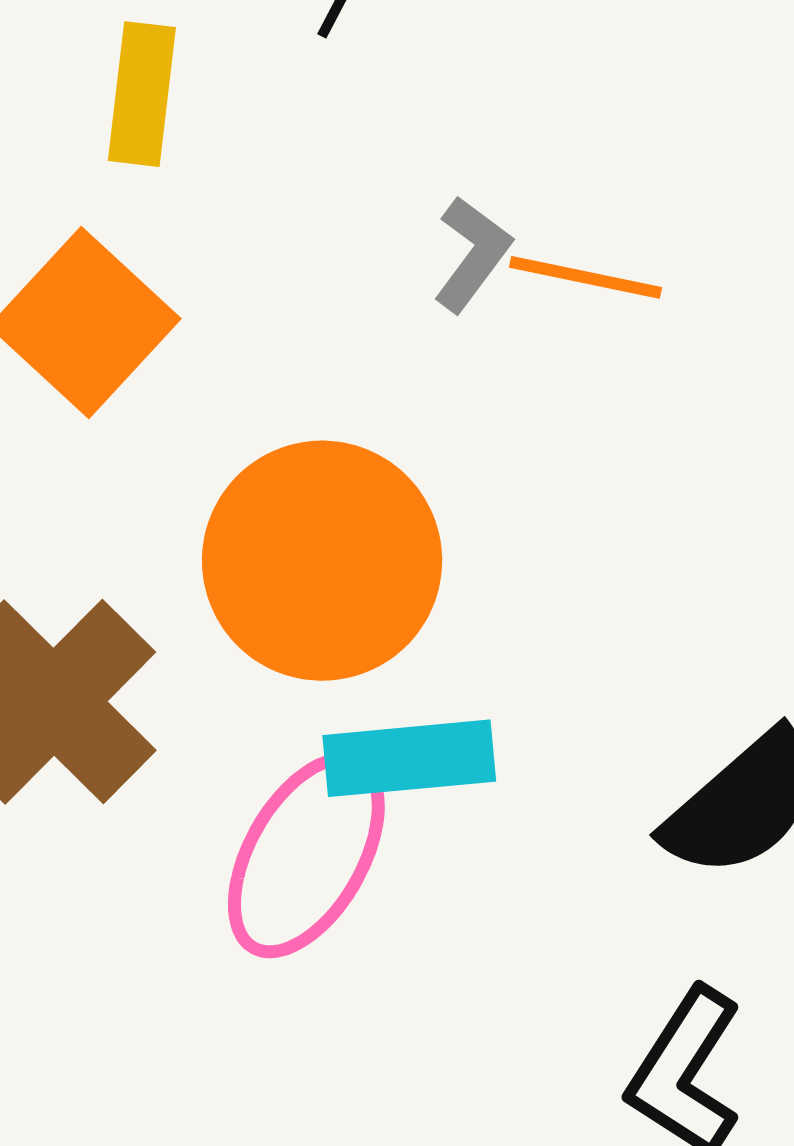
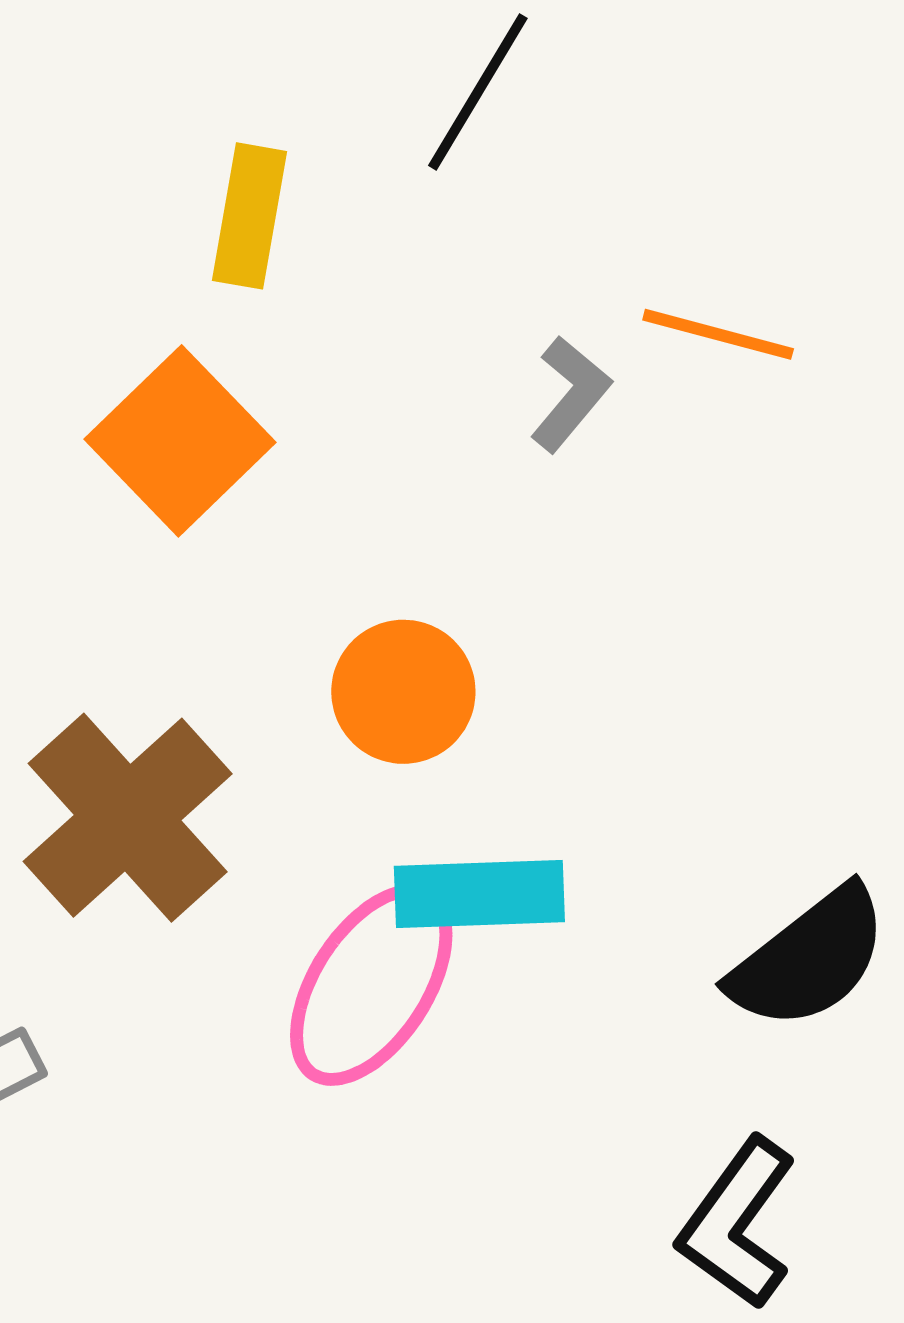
orange line: (586, 277) -> (718, 334), moved
orange circle: (322, 561) -> (403, 692), size x0.6

